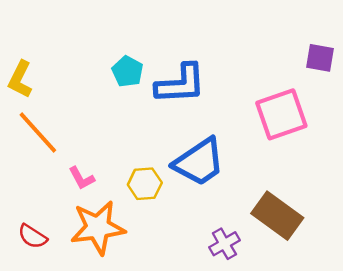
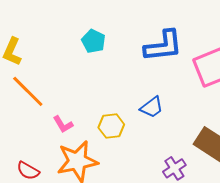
blue L-shape: (181, 84) -> (163, 46), moved
blue trapezoid: (199, 162) -> (152, 107), size x0.6

